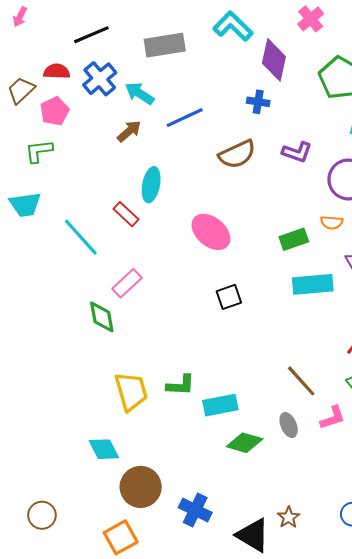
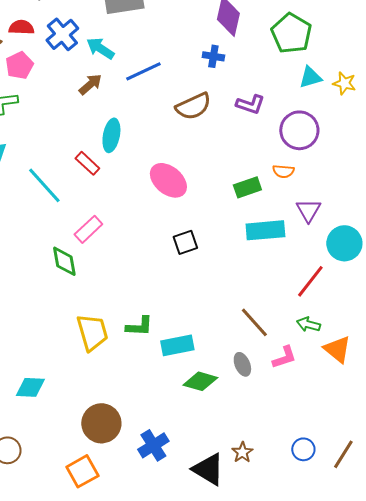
cyan diamond: (104, 449) -> (30, 387), moved, turned -60
blue cross: (195, 510) -> (153, 445), turned 32

